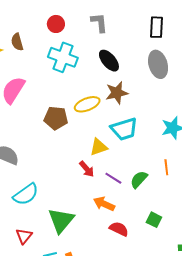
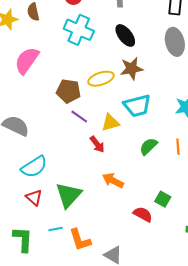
purple line: (113, 178) -> (79, 116), moved
green semicircle: (139, 179) -> (148, 146), moved
red semicircle: (119, 229) -> (143, 214), moved
red triangle: (24, 236) -> (34, 197), moved, turned -30

